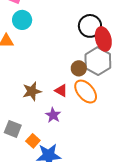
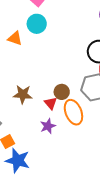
brown circle: (79, 68) -> (62, 92), moved
purple star: (53, 115) -> (48, 126), moved

